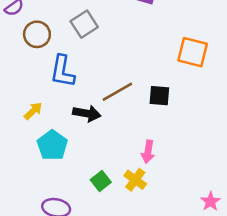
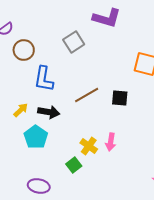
gray square: (84, 24) -> (74, 42), moved
black arrow: (87, 113) -> (49, 112), moved
yellow cross: (135, 180) -> (89, 146), moved

